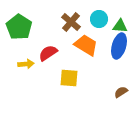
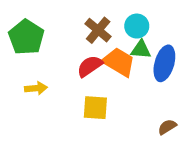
green triangle: (120, 26) -> (141, 50), moved
red semicircle: (48, 53) -> (90, 66), moved

